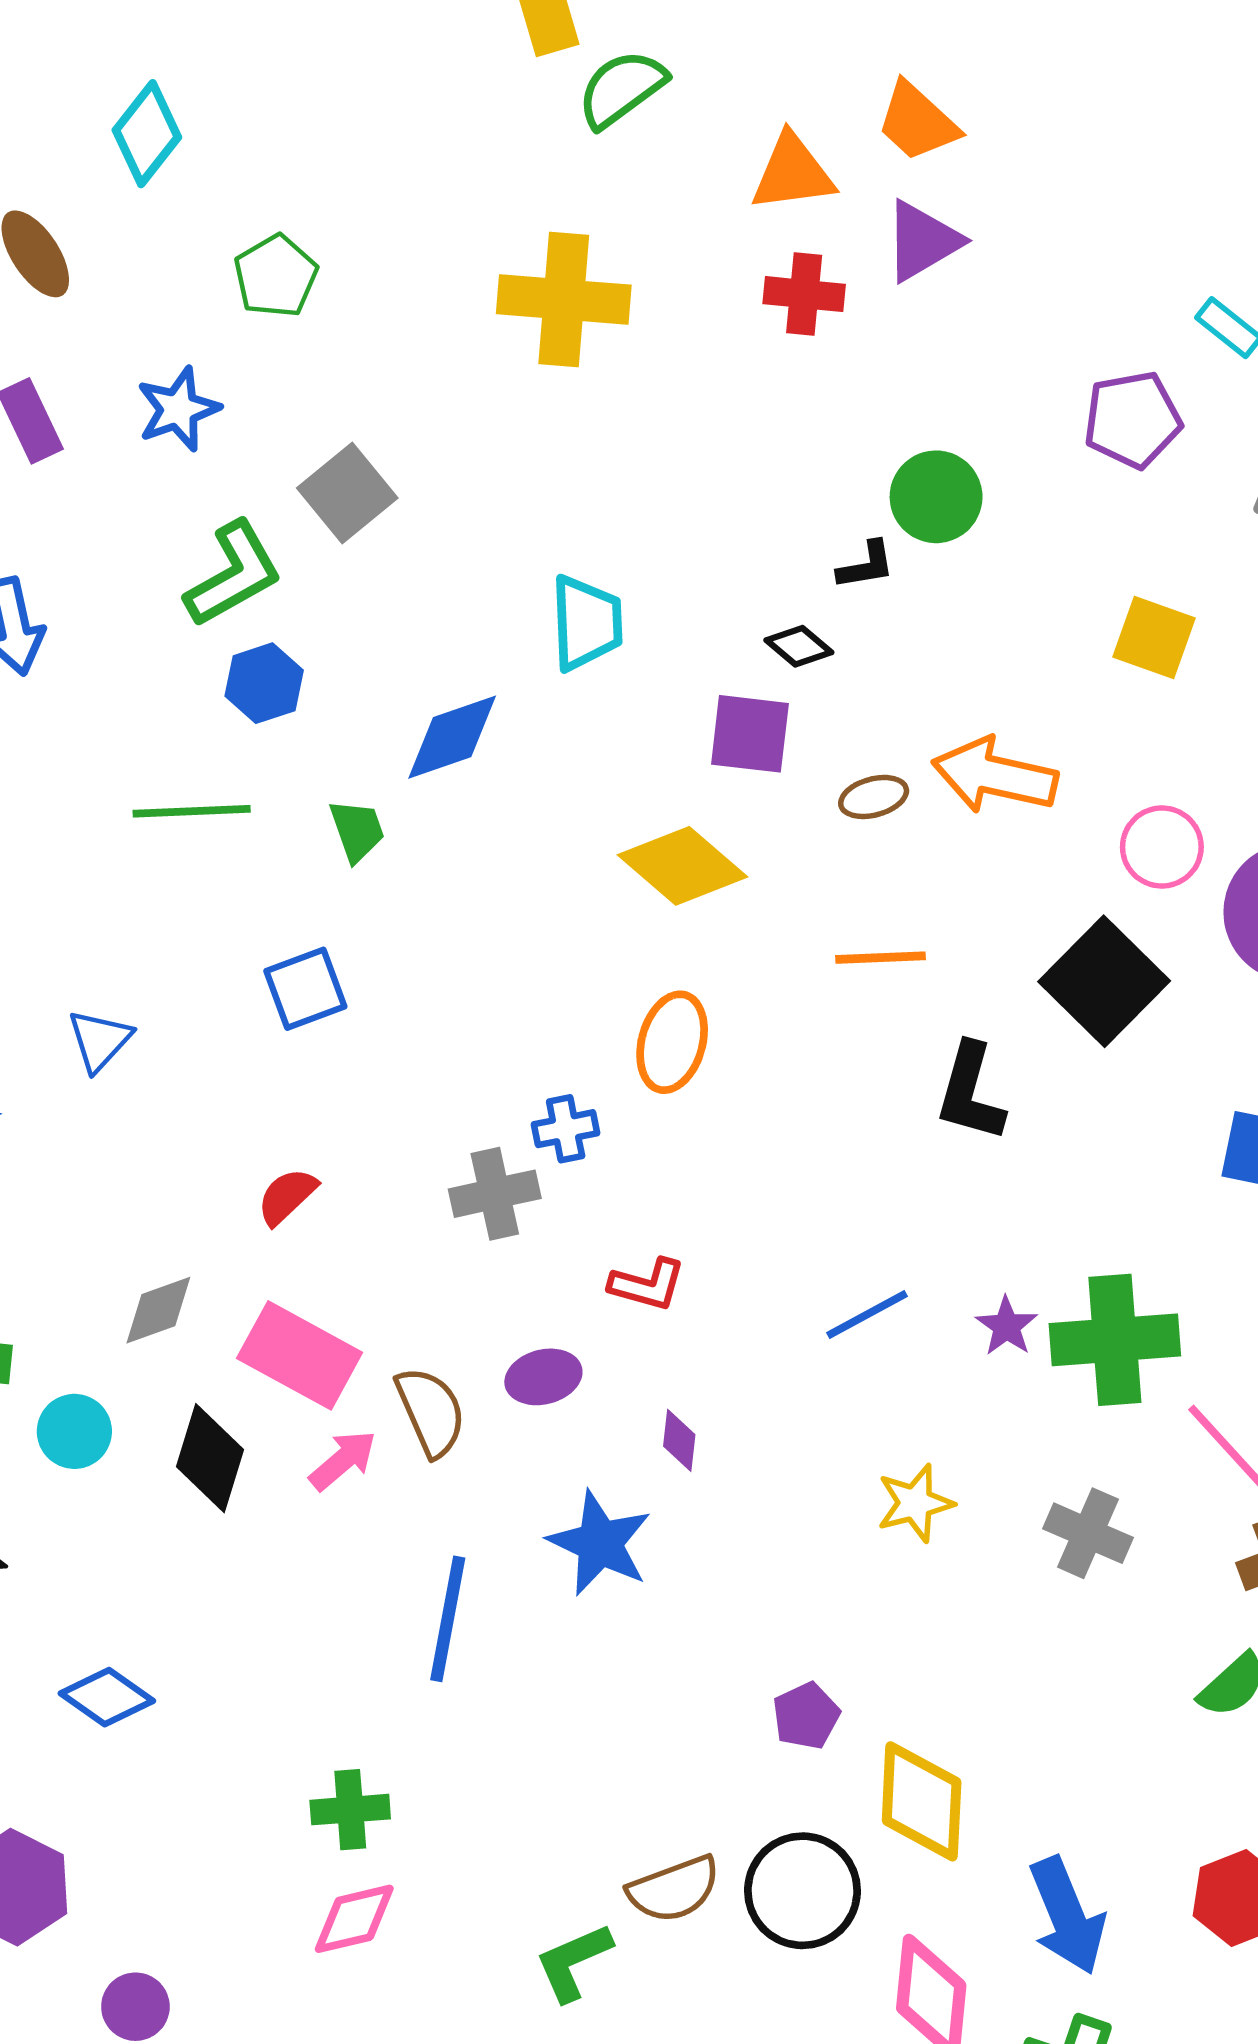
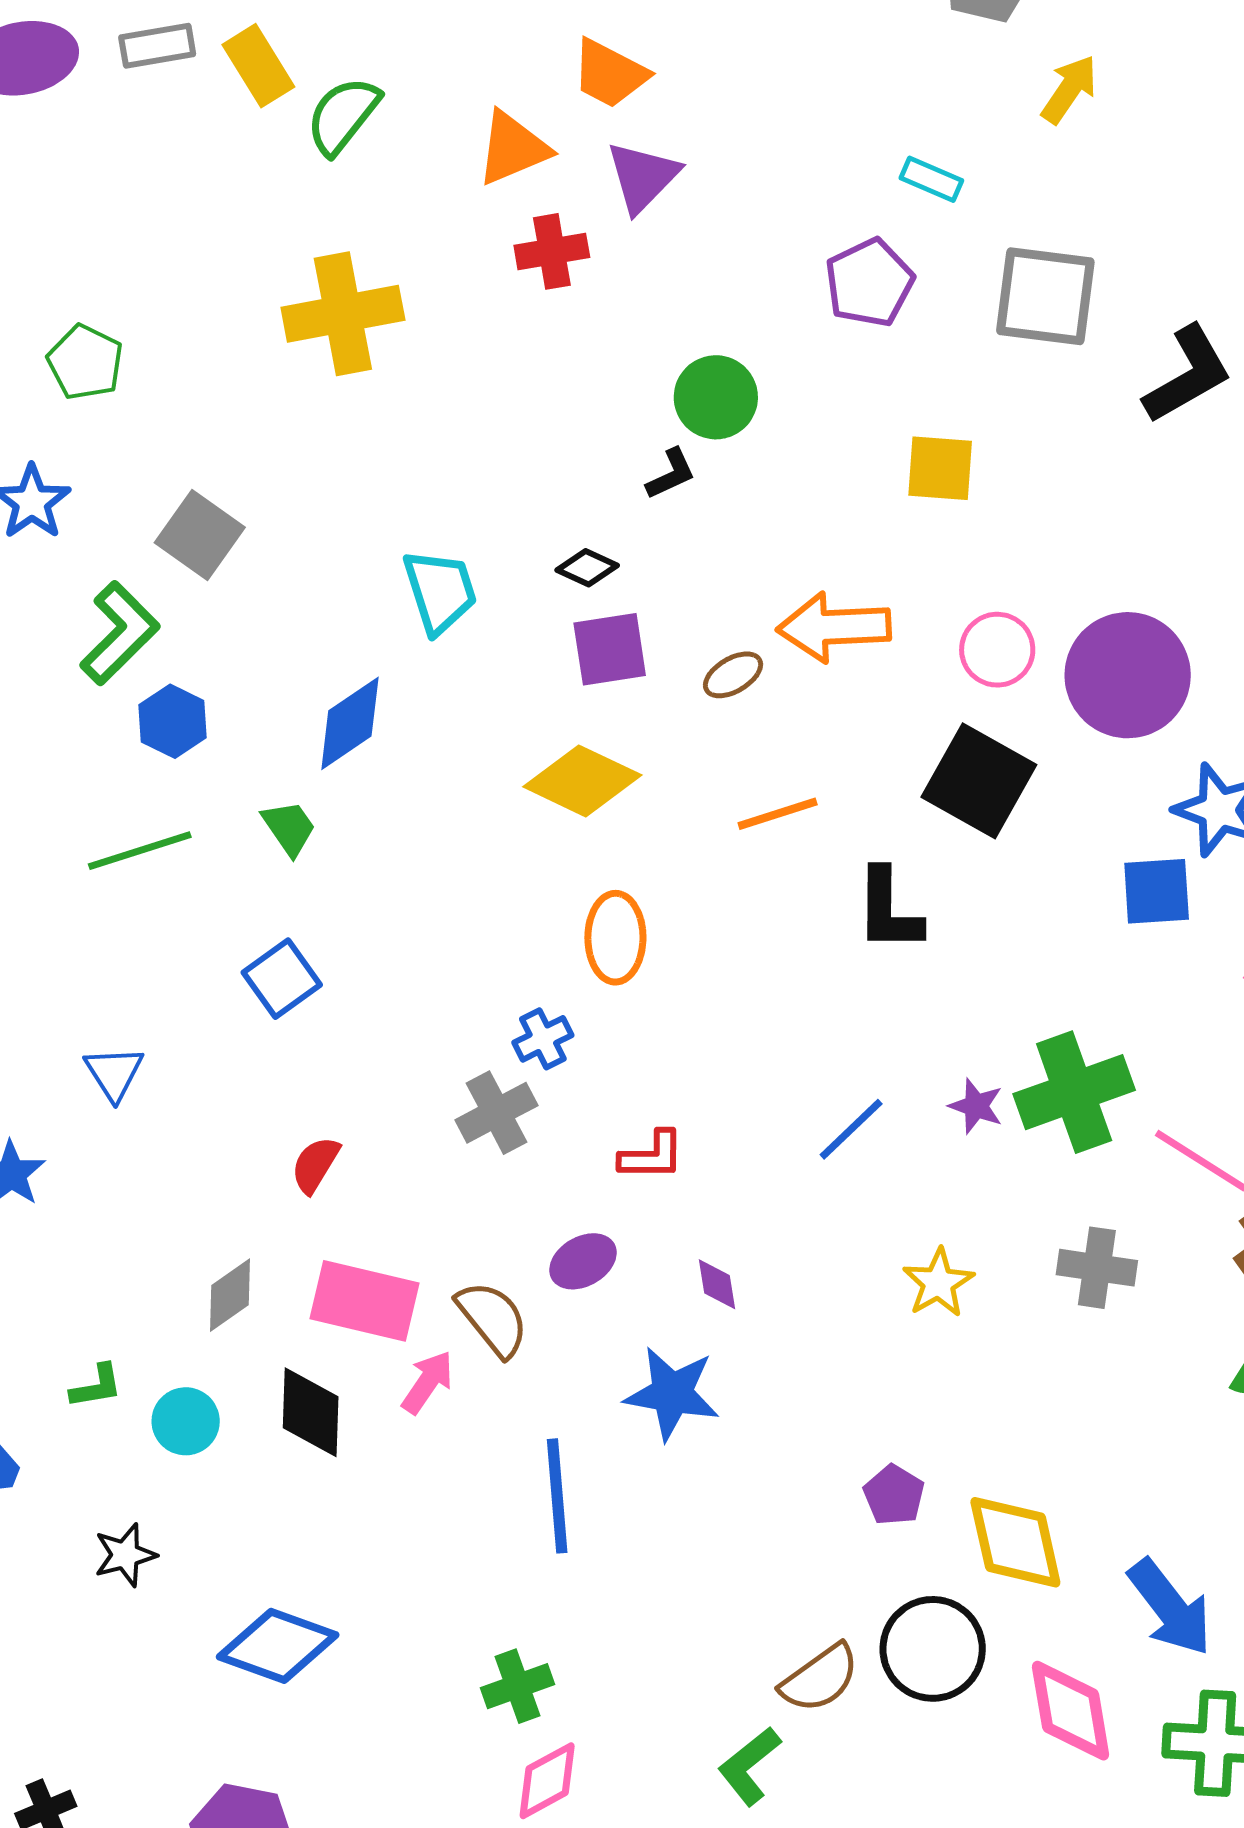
black diamond: (799, 646) -> (587, 568), moved
blue diamond: (107, 1697) -> (278, 1646), size x1.4

